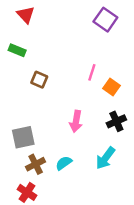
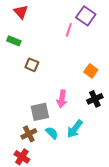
pink line: (92, 72) -> (69, 30), moved
gray square: (23, 137) -> (40, 112), moved
cyan arrow: (105, 158) -> (75, 129), moved
cyan semicircle: (64, 163) -> (52, 133), turned 80

